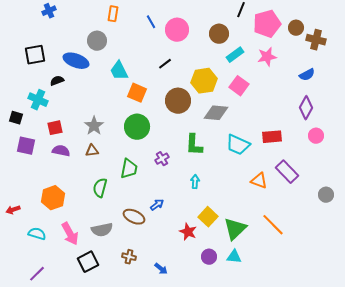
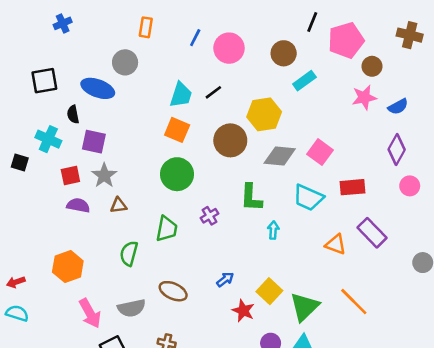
blue line: (151, 22) -> (195, 38), turned 56
brown circle: (296, 28) -> (372, 66), moved
brown cross: (316, 40) -> (410, 35), moved
pink star: (267, 57) -> (364, 97), moved
cyan trapezoid: (119, 71) -> (181, 95), moved, turned -135
black semicircle: (57, 81) -> (73, 114), turned -80
pink square: (239, 86) -> (320, 152), moved
gray star: (94, 126) -> (104, 175), moved
purple square: (26, 146) -> (94, 142), moved
cyan arrow: (195, 182) -> (273, 230), moved
blue arrow: (157, 205) -> (225, 279), moved
cyan semicircle: (37, 234) -> (17, 313), moved

